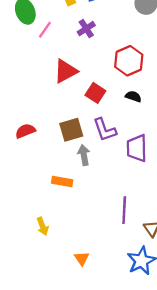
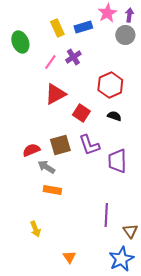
pink line: (45, 30) -> (50, 62), moved
red semicircle: (25, 131) -> (31, 150), moved
gray arrow: (84, 155) -> (46, 167), moved, turned -48

